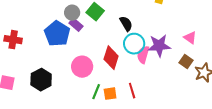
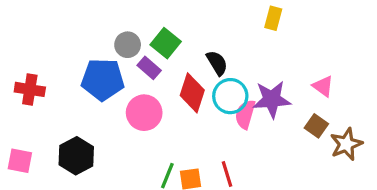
purple rectangle: (76, 25) -> (149, 68), moved
blue pentagon: (57, 34) -> (103, 80), turned -30
red diamond: (111, 58) -> (192, 93), moved
pink circle: (82, 67) -> (144, 113), moved

